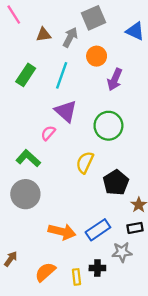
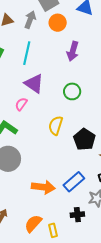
orange circle: (97, 56) -> (58, 23), moved
green circle: (108, 126) -> (72, 91), size x0.7
yellow rectangle: (76, 277) -> (53, 230), moved

